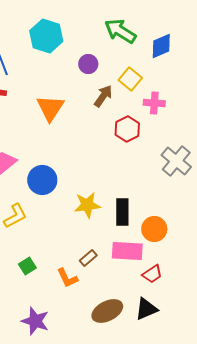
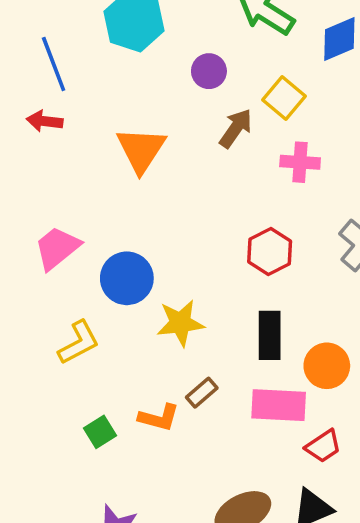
pink cross: (154, 103) -> (300, 162), moved
red hexagon: (127, 129) -> (270, 251), moved
yellow star: (87, 205) -> (180, 323), moved
brown rectangle: (88, 258) -> (202, 393), moved
orange L-shape: (67, 278) -> (159, 418), moved, turned -50

